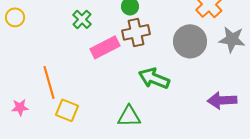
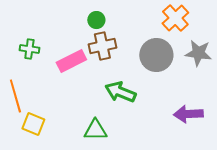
green cross: (82, 19) -> (29, 49), moved, turned -36

